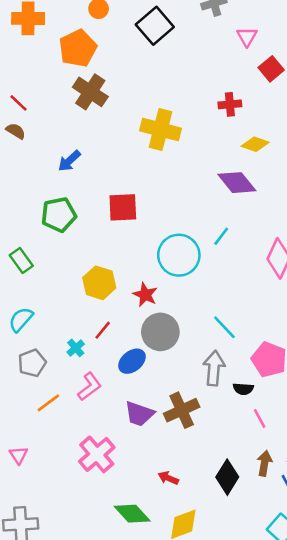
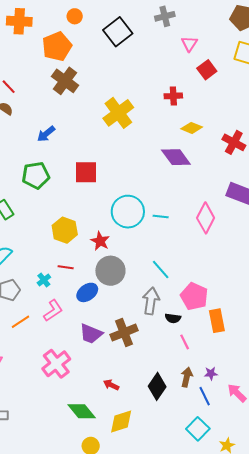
yellow cross: (160, 130) -> (118, 113), turned 36
cyan line: (221, 236) -> (161, 216), moved, turned 56
red line: (103, 330) -> (66, 267), turned 56

